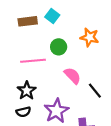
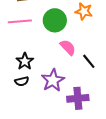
green circle: (59, 47) -> (55, 20), size x1.5
pink line: (33, 61) -> (20, 21), moved

